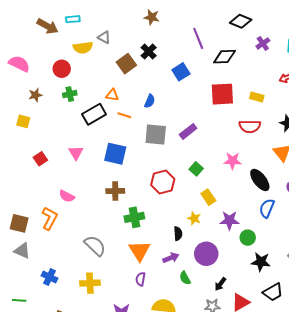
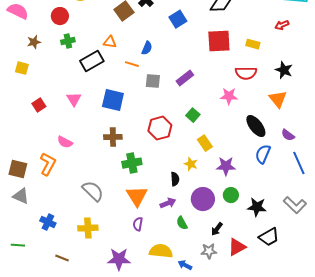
orange line: (124, 115) -> (132, 64), moved
gray square: (156, 134) -> (153, 81), size x0.7
pink star: (233, 161) -> (229, 96), moved
green circle: (248, 238) -> (231, 195), moved

